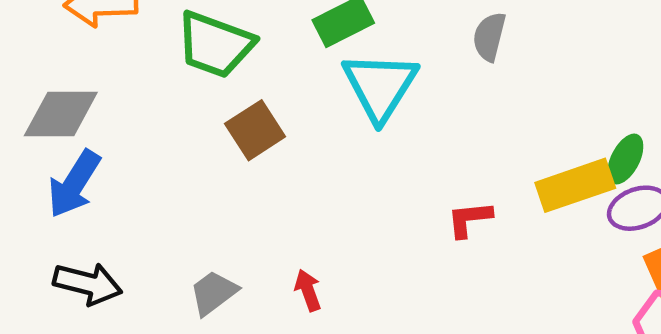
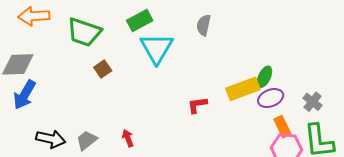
brown square: (255, 130) -> (103, 69), size x0.7
black arrow: (88, 284) -> (51, 139), moved

